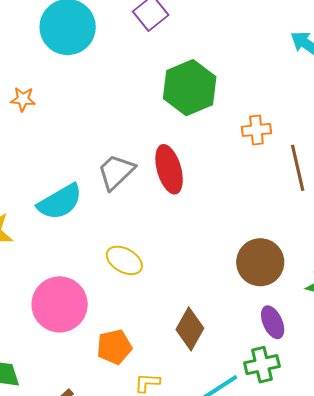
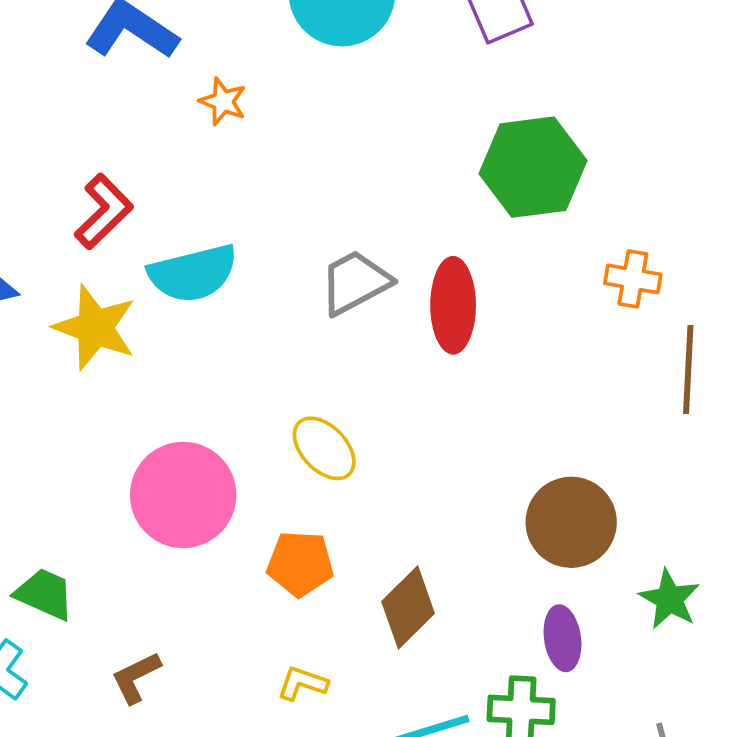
cyan semicircle: (60, 202) -> (193, 273), moved
orange pentagon: (114, 347) -> (300, 564), moved

